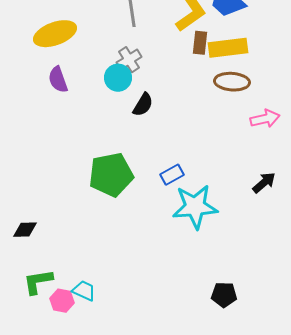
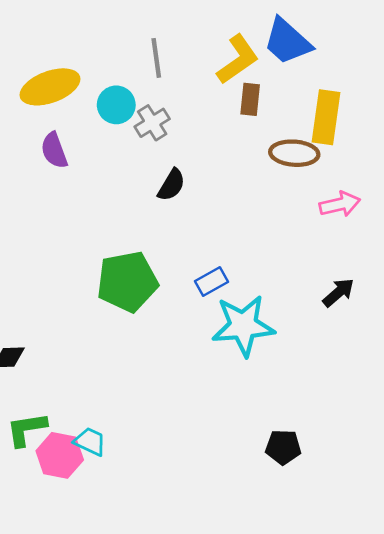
yellow rectangle: (228, 48) -> (326, 117), moved, turned -75
cyan circle: (118, 78) -> (116, 105), moved
pink hexagon: (62, 301) -> (60, 455), size x1.4

